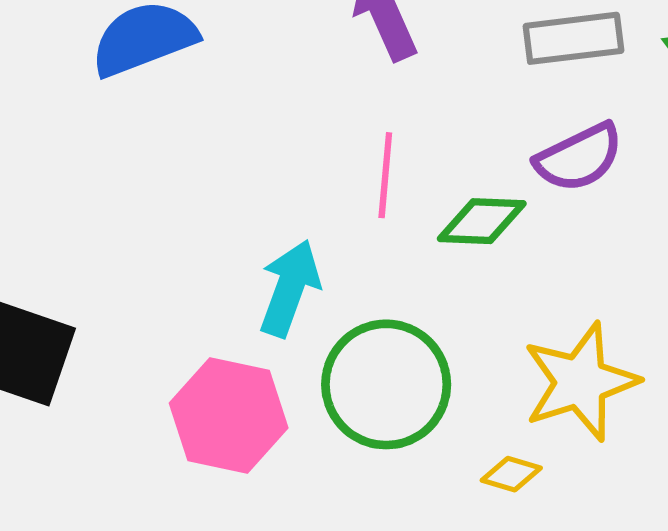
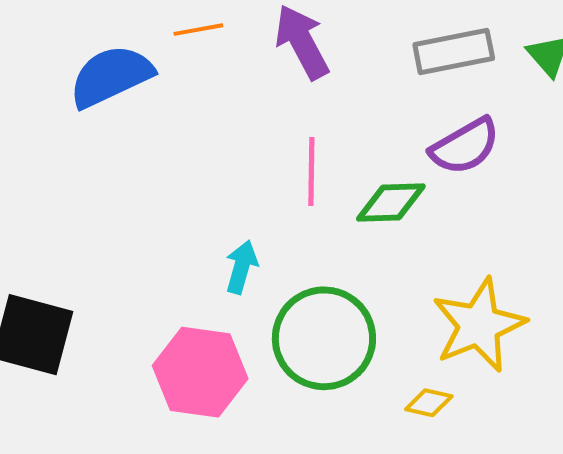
cyan arrow: (290, 288) -> (241, 267), size x0.7

